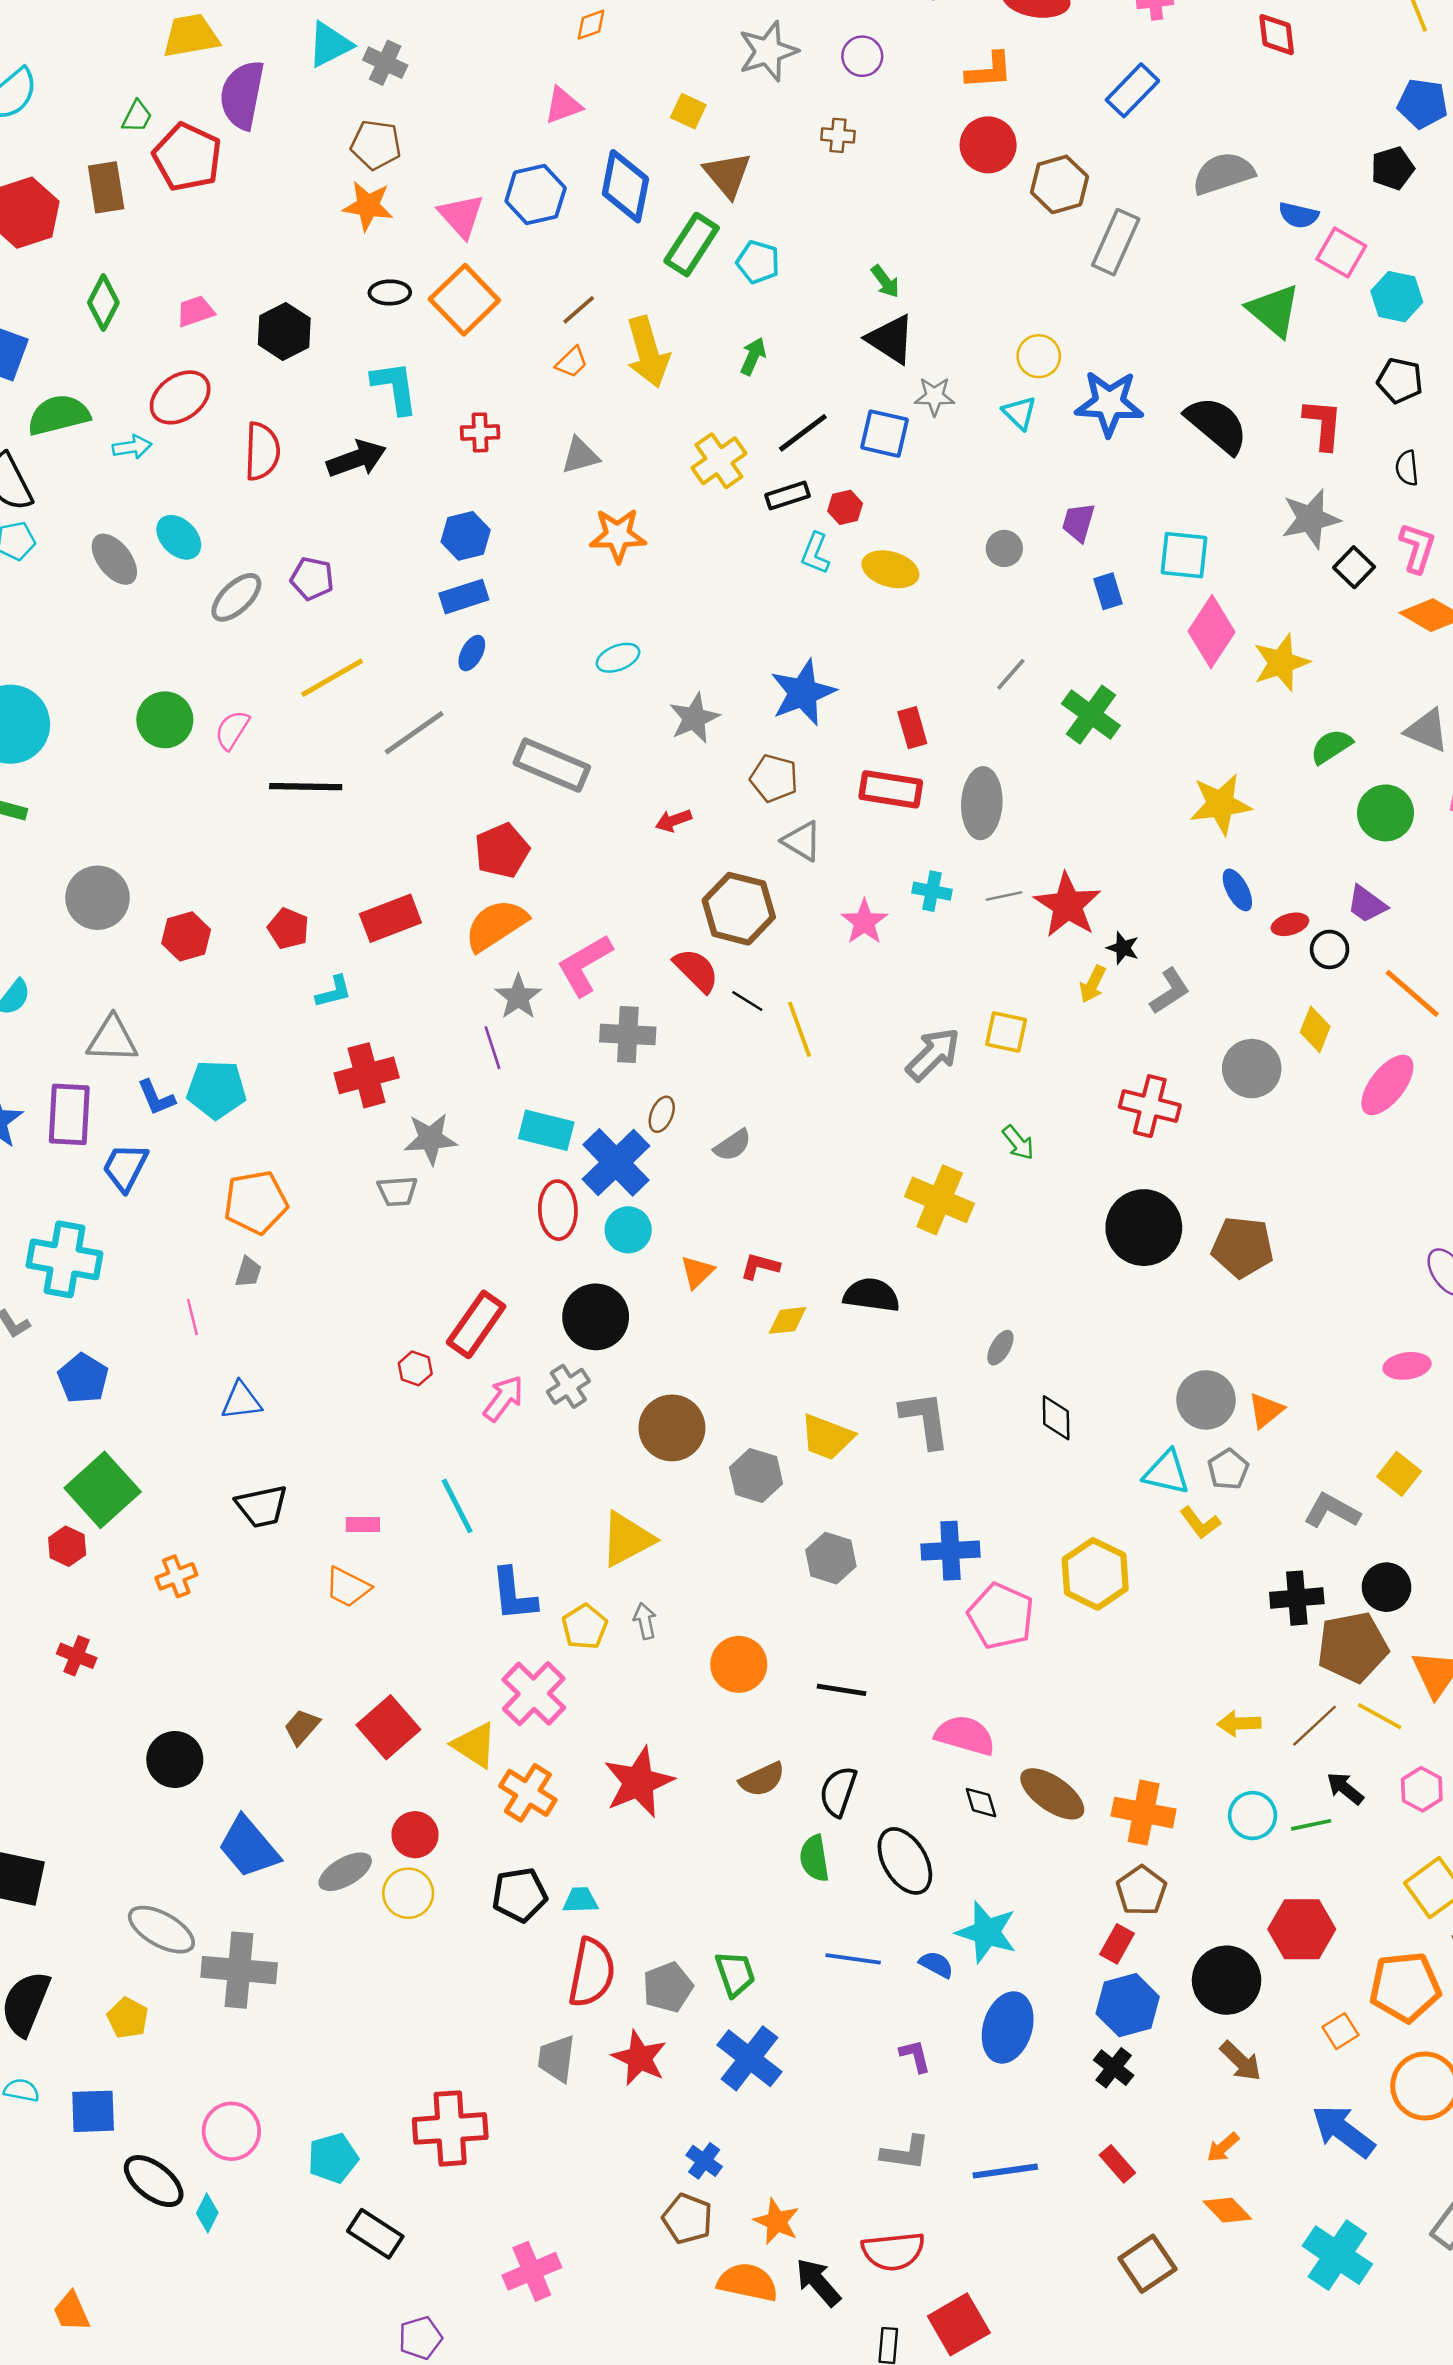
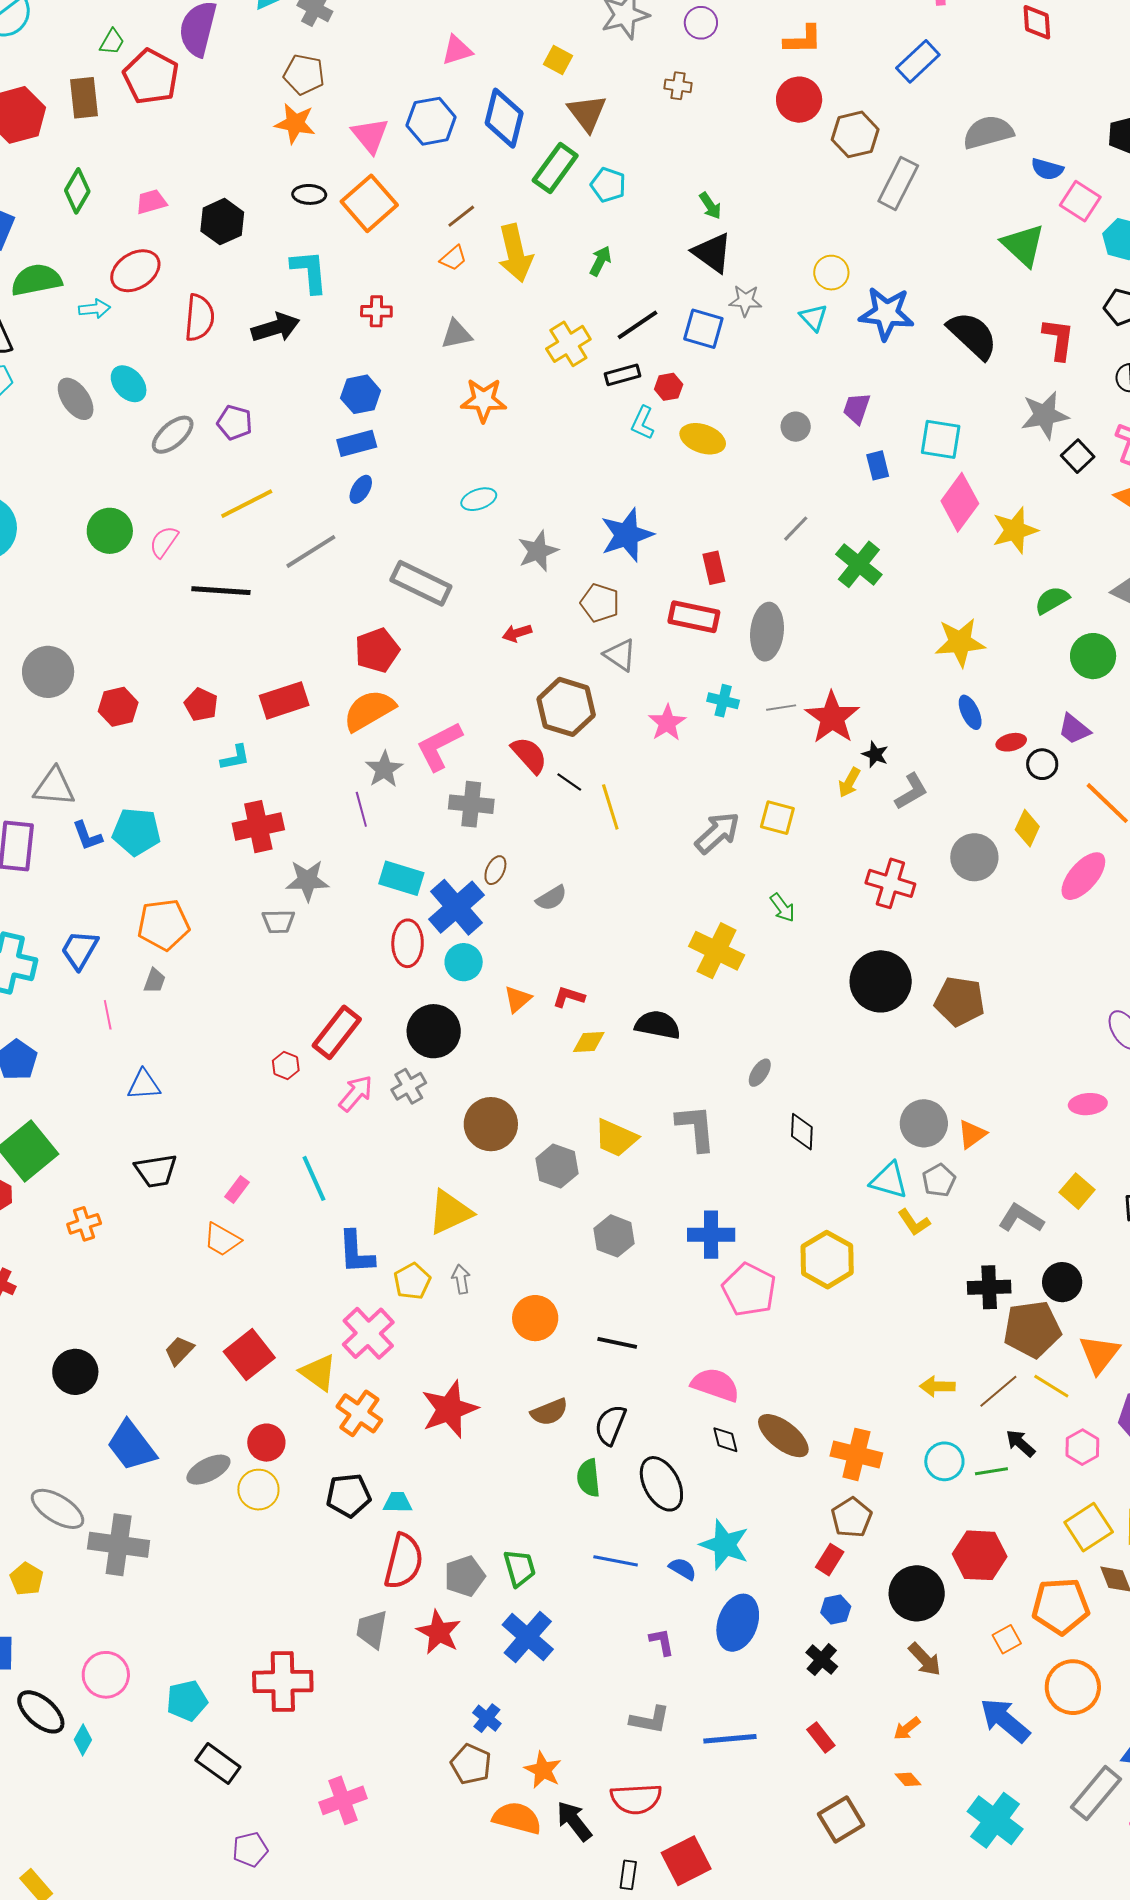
blue trapezoid: (125, 1167) -> (80, 950), moved
pink rectangle: (363, 1525) -> (237, 1190), turned -56
blue hexagon: (1128, 2005) -> (836, 1610), size x0.6
orange diamond: (1227, 2210) -> (908, 1779), size x0.7

